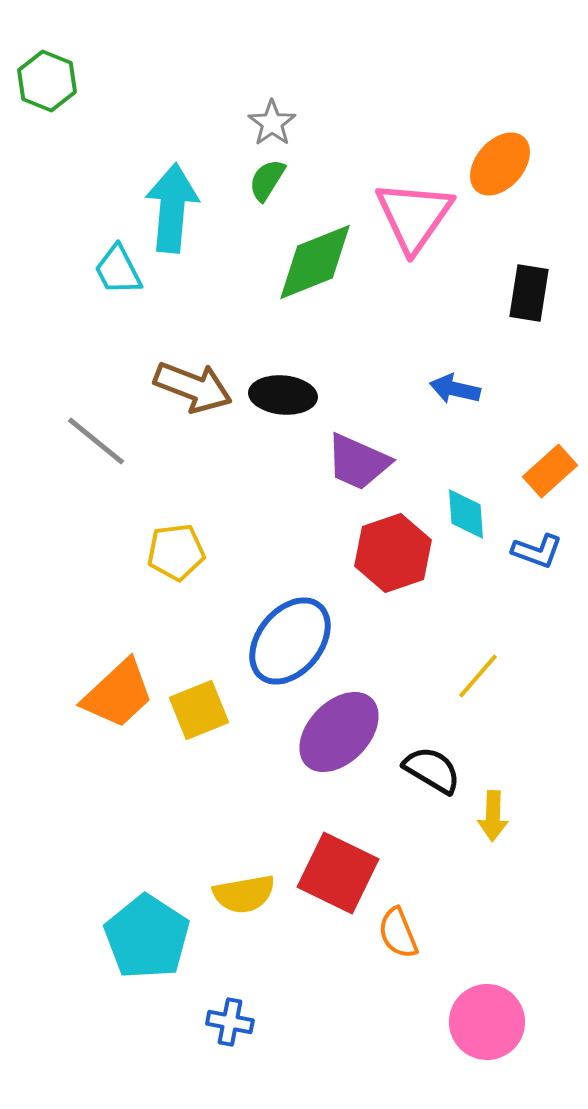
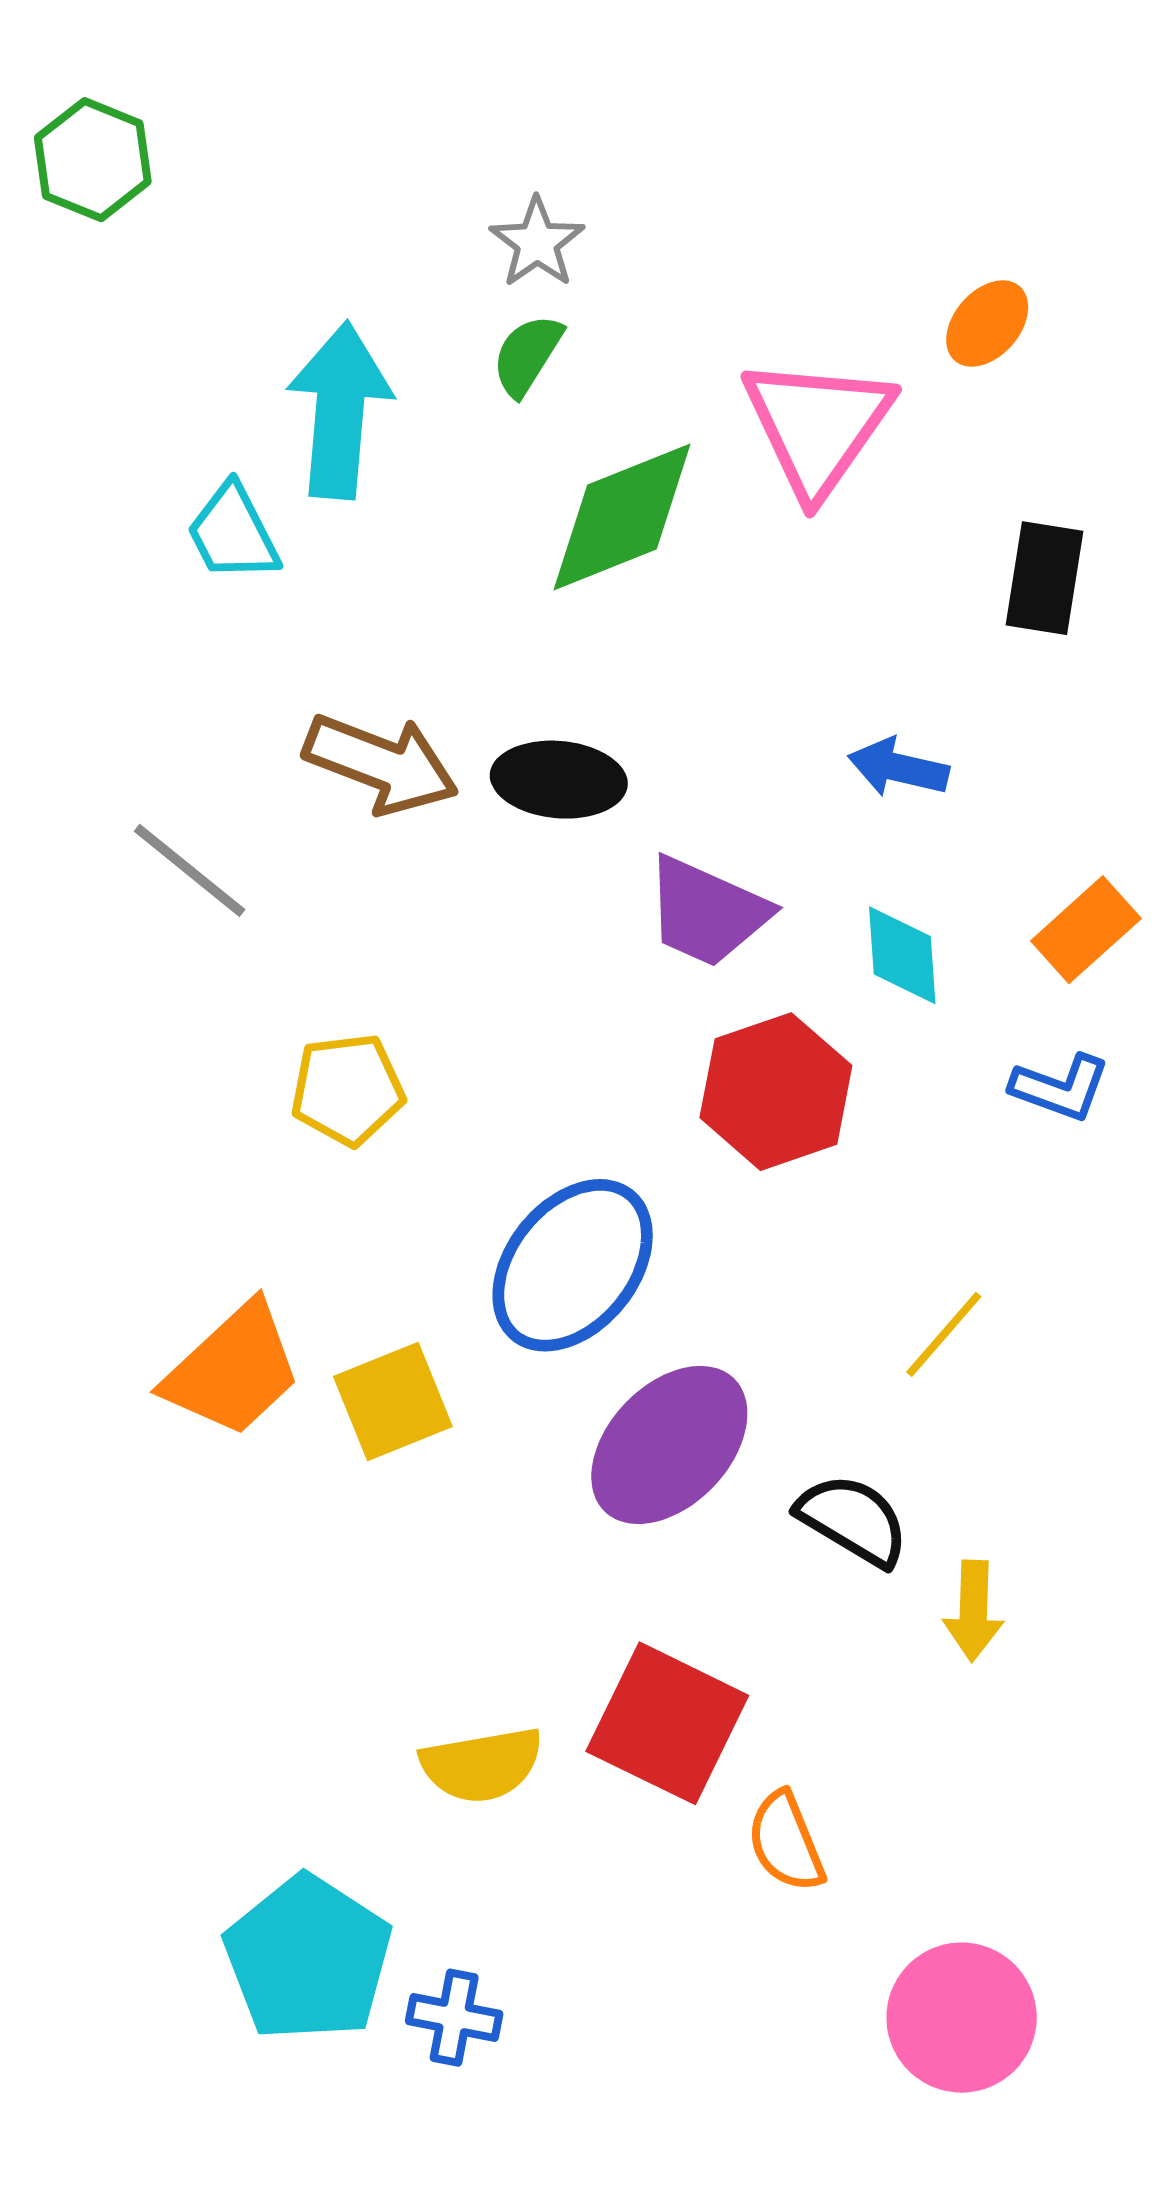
orange ellipse: (500, 164) -> (987, 323), size x0.7
cyan diamond: (466, 514) -> (902, 955), moved
cyan pentagon: (147, 937) -> (308, 1958), moved

